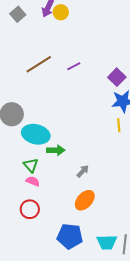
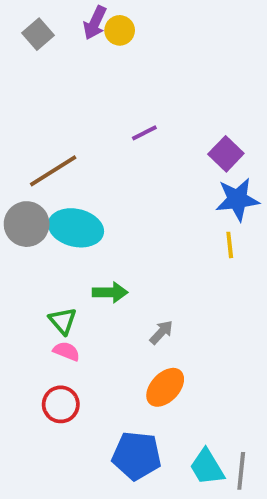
brown line: (39, 64) -> (53, 171), moved
cyan ellipse: (36, 134) -> (76, 228), moved
cyan trapezoid: (107, 242) -> (207, 467), turned 60

